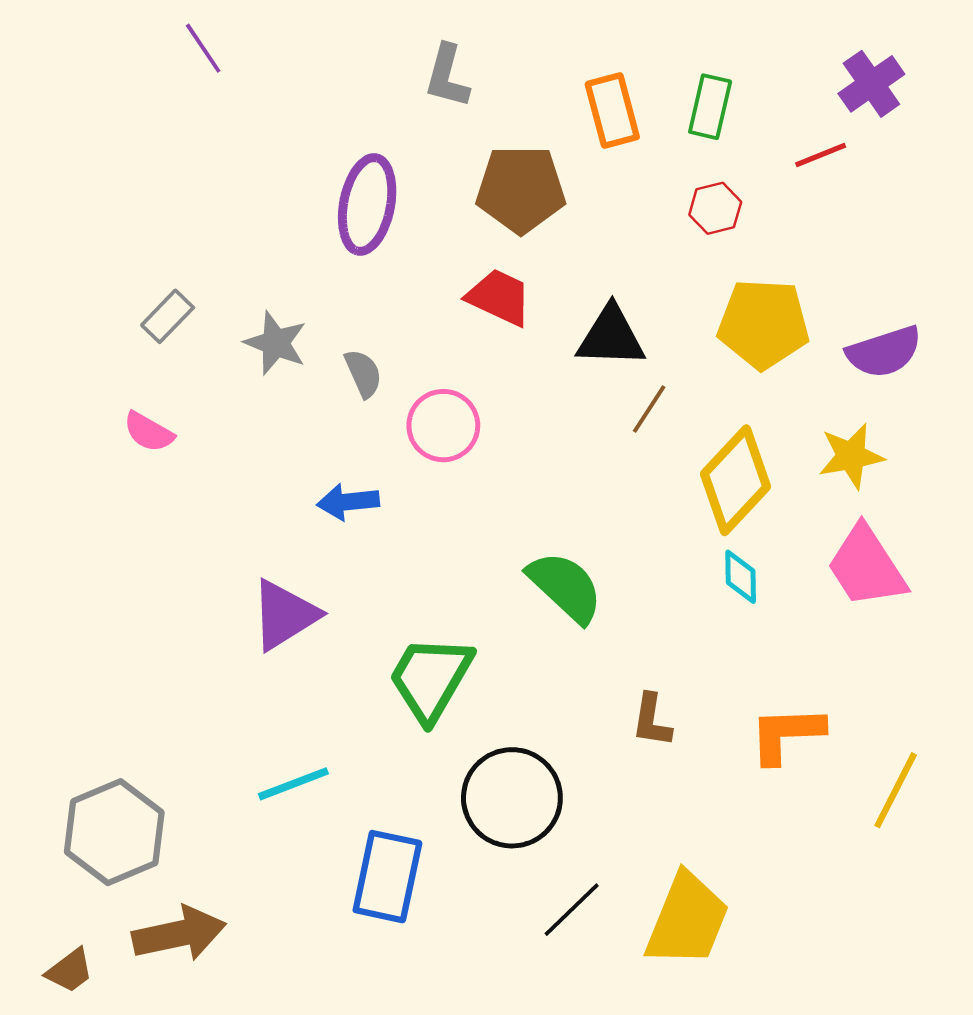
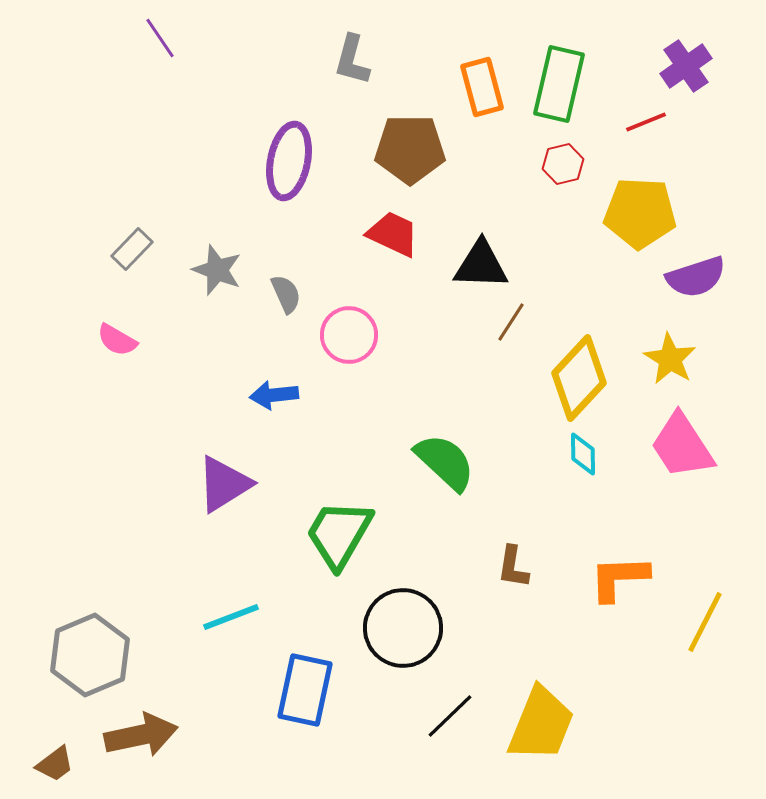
green rectangle: (710, 107) -> (559, 84), size x1.5
yellow pentagon: (763, 324) -> (640, 213), moved
yellow star: (851, 456) -> (670, 359), turned -30

